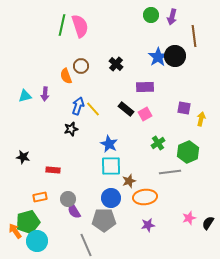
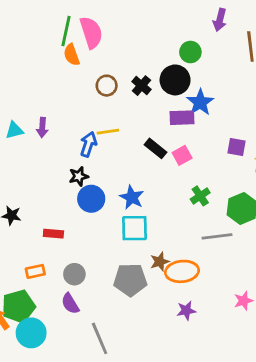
green circle: (151, 15) -> (190, 52), moved
black circle: (175, 56) -> (175, 80), moved
blue star: (158, 57) -> (200, 102), moved
brown circle: (81, 66) -> (107, 86), moved
orange semicircle: (66, 76) -> (72, 55), moved
yellow line: (93, 109) -> (108, 132), moved, turned -56
brown star: (129, 181) -> (160, 262), moved
blue circle: (111, 198) -> (91, 199), moved
purple semicircle: (74, 211) -> (70, 304), moved
gray pentagon: (104, 220) -> (130, 280), moved

